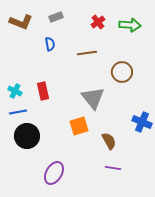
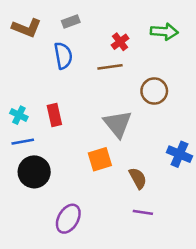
red cross: (98, 22) -> (120, 42), moved
blue semicircle: (50, 44) -> (63, 56), size x1.5

